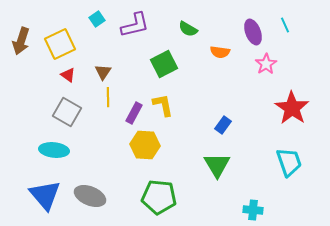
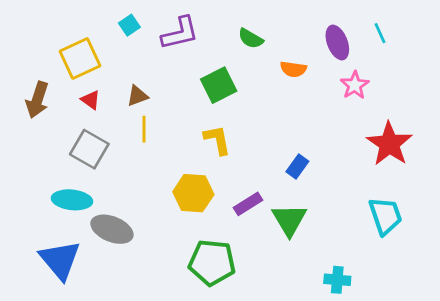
brown arrow: (21, 41) -> (37, 100), moved
brown triangle: (103, 72) -> (137, 96), turned 36
purple rectangle: (134, 113) -> (248, 204), moved, turned 30
gray ellipse: (90, 196) -> (112, 229), moved

